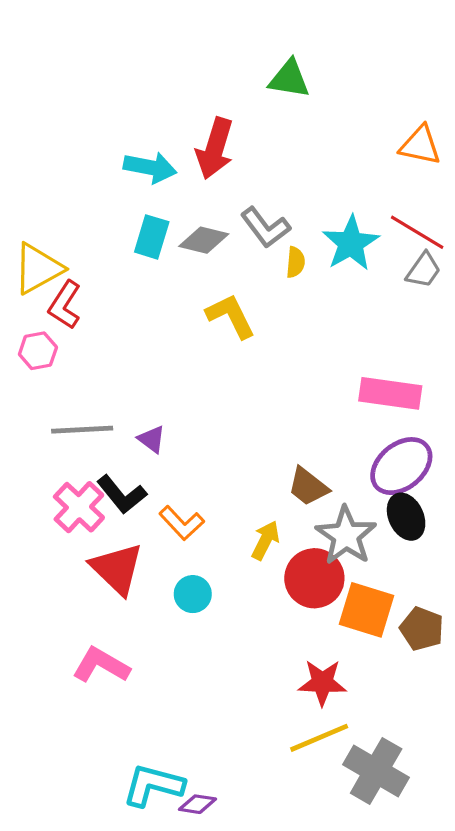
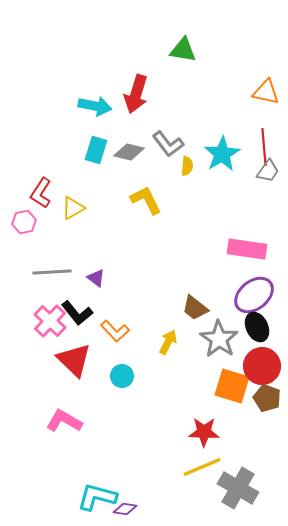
red line: (417, 232) -> (264, 147), turned 54
yellow triangle: (38, 269) -> (73, 208), moved, size x0.7
red circle: (314, 578) -> (262, 366), moved

